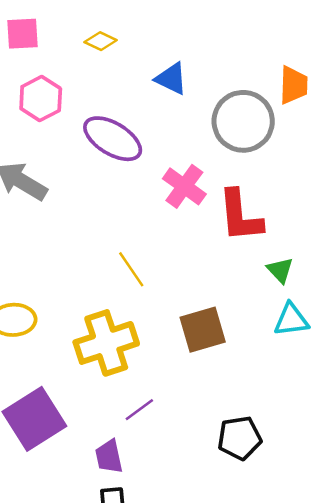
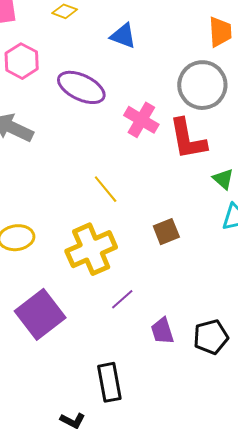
gray circle: (243, 121) -> (202, 85), moved
brown square: (203, 330) -> (166, 232), size x0.7
black pentagon: (240, 438) -> (211, 337), moved
purple trapezoid: (109, 457) -> (162, 331), moved

